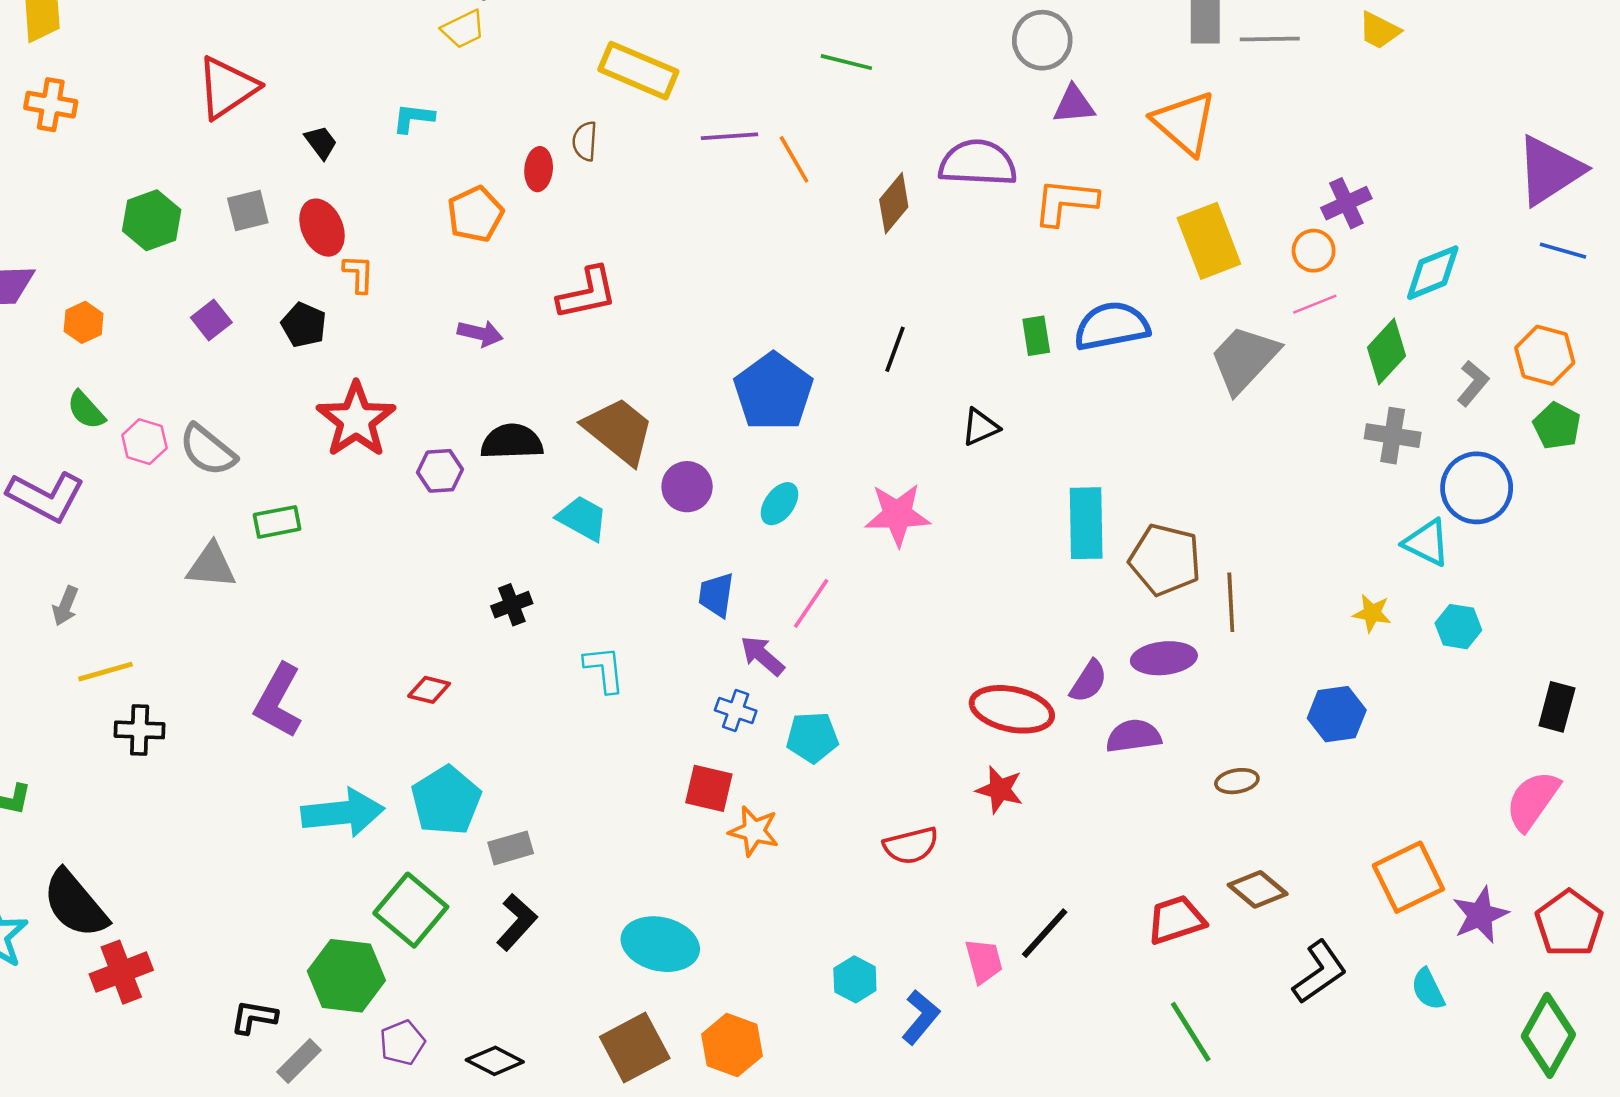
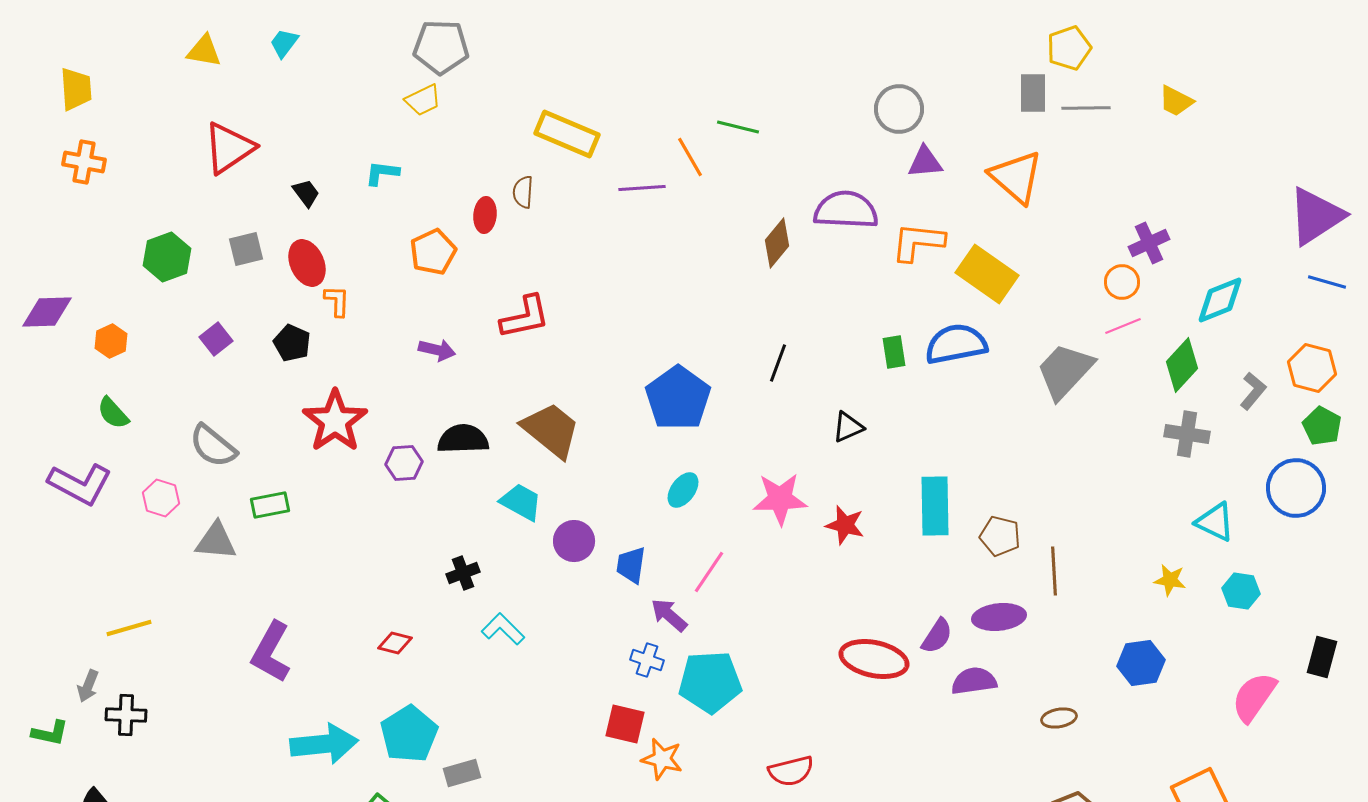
orange line: (794, 159) -> (690, 157), moved
yellow rectangle: (1209, 241) -> (987, 274), moved, turned -34
pink hexagon: (144, 442) -> (161, 498), moved
purple circle: (687, 487) -> (574, 541), moved
blue circle: (1477, 488) -> (1296, 488), moved
brown pentagon: (1165, 560) -> (1000, 536), size x0.7
gray arrow: (65, 606) -> (88, 686), moved
cyan L-shape: (604, 669) -> (503, 629), moved, turned -39
black cross: (140, 730) -> (126, 715), moved
cyan pentagon: (812, 737) -> (710, 682), size x1.5
red star: (1000, 790) -> (845, 525), moved
pink semicircle: (1533, 801) -> (1254, 697), moved

